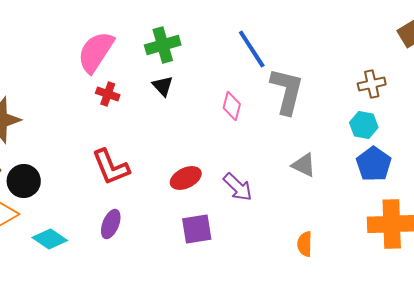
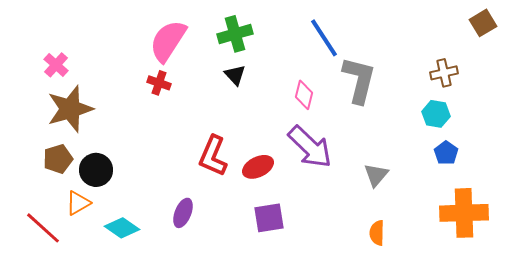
red cross: (108, 94) -> (159, 83), moved
blue pentagon: (374, 164) -> (446, 153), size x0.7
gray triangle: (304, 165) -> (376, 175), moved, turned 44
red L-shape: (111, 167) -> (213, 156), moved, turned 45
purple arrow: (238, 187) -> (310, 147), moved, size x1.5

